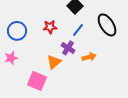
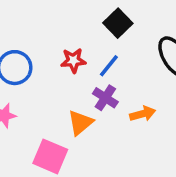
blue line: (78, 30) -> (109, 66), moved

